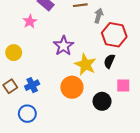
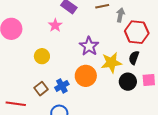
yellow star: (85, 65) -> (111, 63), turned -30
orange circle: (72, 87) -> (86, 76), moved
black circle: (102, 101) -> (128, 82), moved

